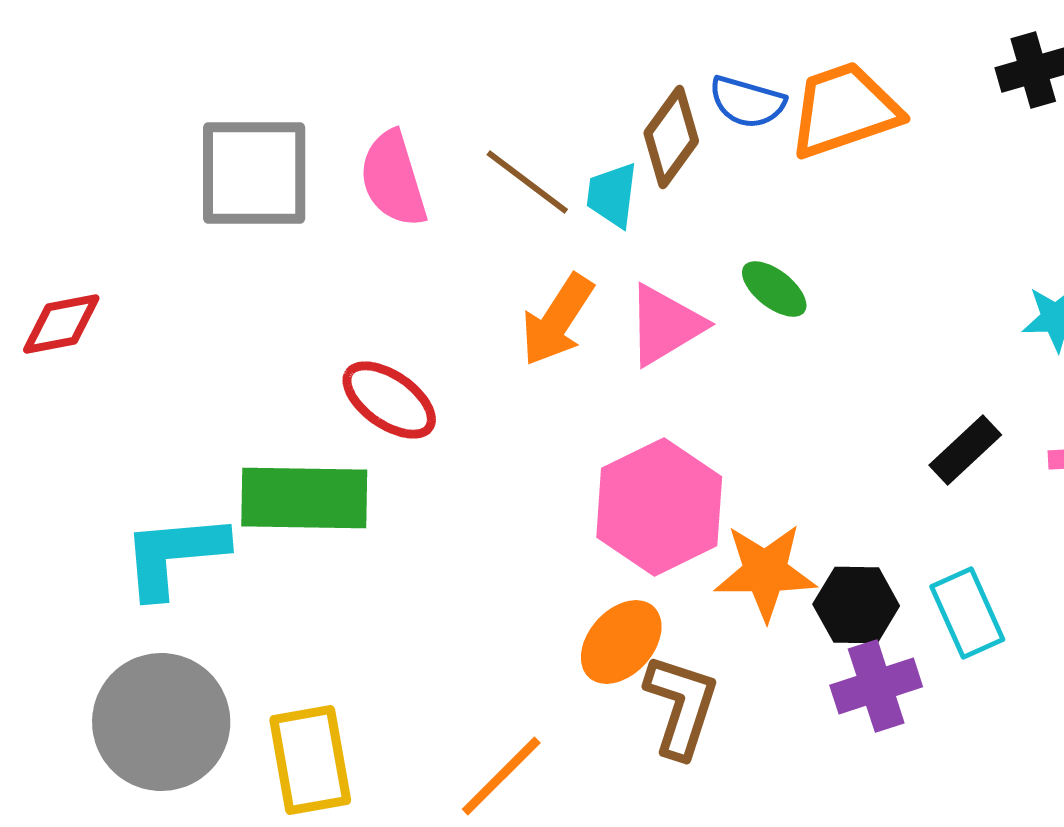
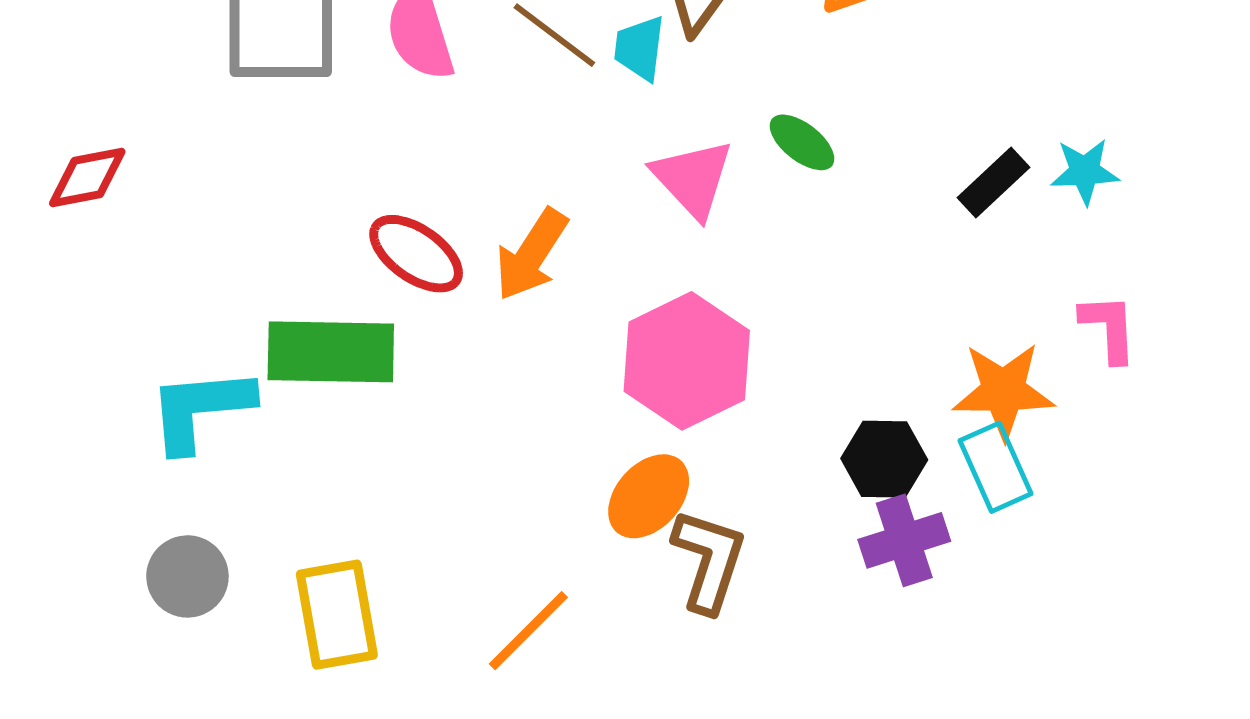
orange arrow: (557, 320) -> (531, 255), moved
pink triangle: (665, 325) -> (693, 178), turned -42
black rectangle: (965, 450) -> (993, 182), moved
orange star: (765, 572) -> (1004, 391), moved
gray circle: (161, 722) -> (187, 576), size x0.6

